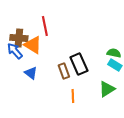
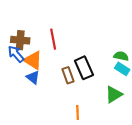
red line: (45, 26) -> (53, 39), moved
orange triangle: (33, 45) -> (33, 60), moved
orange line: (73, 96) -> (78, 112), moved

